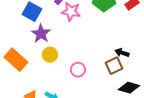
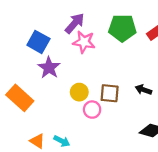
yellow circle: (50, 55) -> (79, 92), moved
brown square: (114, 66) -> (110, 93), moved, turned 30

